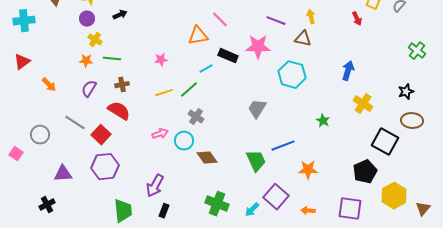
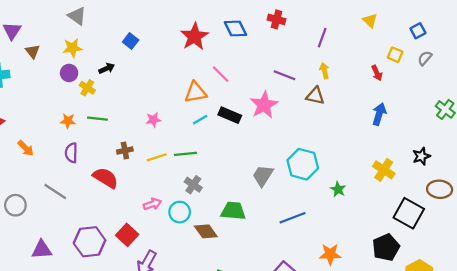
yellow cross: (95, 40) -> (87, 88), moved
pink star: (258, 47) -> (264, 105), turned -30
cyan line: (206, 69) -> (200, 120), moved
blue arrow: (348, 71) -> (379, 114), moved
cyan hexagon: (292, 75) -> (303, 164), moved
brown cross: (122, 85) -> (125, 150), moved
purple semicircle: (89, 89) -> (71, 153), turned -30
green line: (189, 90) -> (185, 154), turned 36
black star: (406, 92) -> (421, 156), moved
red square: (101, 135) -> (127, 235), moved
green trapezoid: (256, 161) -> (233, 211), moved, turned -60
orange star: (308, 170) -> (330, 254), moved

